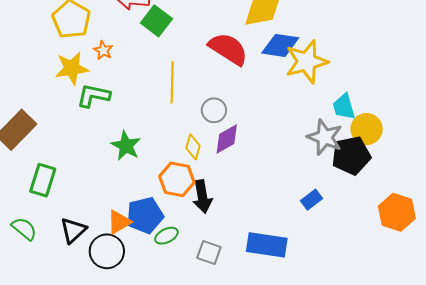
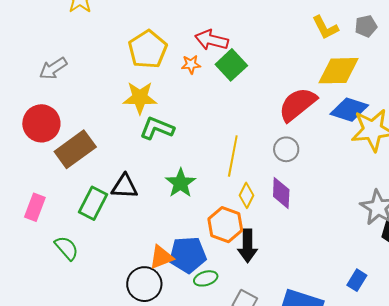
red semicircle: (228, 49) -> (297, 104), turned -81
orange star: (103, 50) -> (191, 64), moved, turned 30
yellow line: (172, 82) -> (233, 156), moved
gray circle: (214, 110) -> (286, 149), moved
purple diamond: (227, 139) -> (281, 193), turned -68
blue rectangle: (311, 200) -> (357, 280), moved, turned -30
black triangle: (73, 230) -> (125, 186), moved, turned 36

